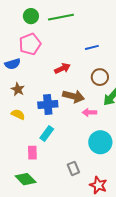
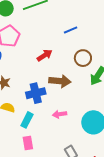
pink arrow: (89, 112) -> (60, 114), moved
cyan rectangle: (47, 133) -> (27, 120), moved

